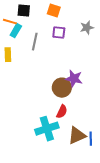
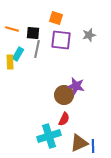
black square: (24, 11) -> (33, 33), moved
cyan rectangle: (16, 31) -> (18, 54), moved
purple square: (59, 33) -> (61, 40), size x1.5

